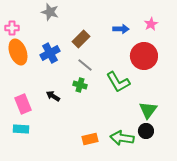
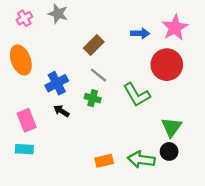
pink star: (151, 24) -> (175, 28), size x1.6
pink cross: (12, 28) -> (24, 18), moved, turned -32
blue cross: (50, 53) -> (57, 83), moved

